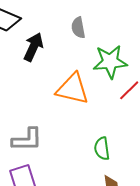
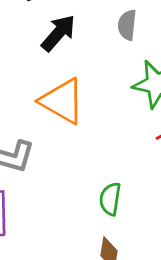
orange triangle: (73, 89) -> (62, 101), moved

